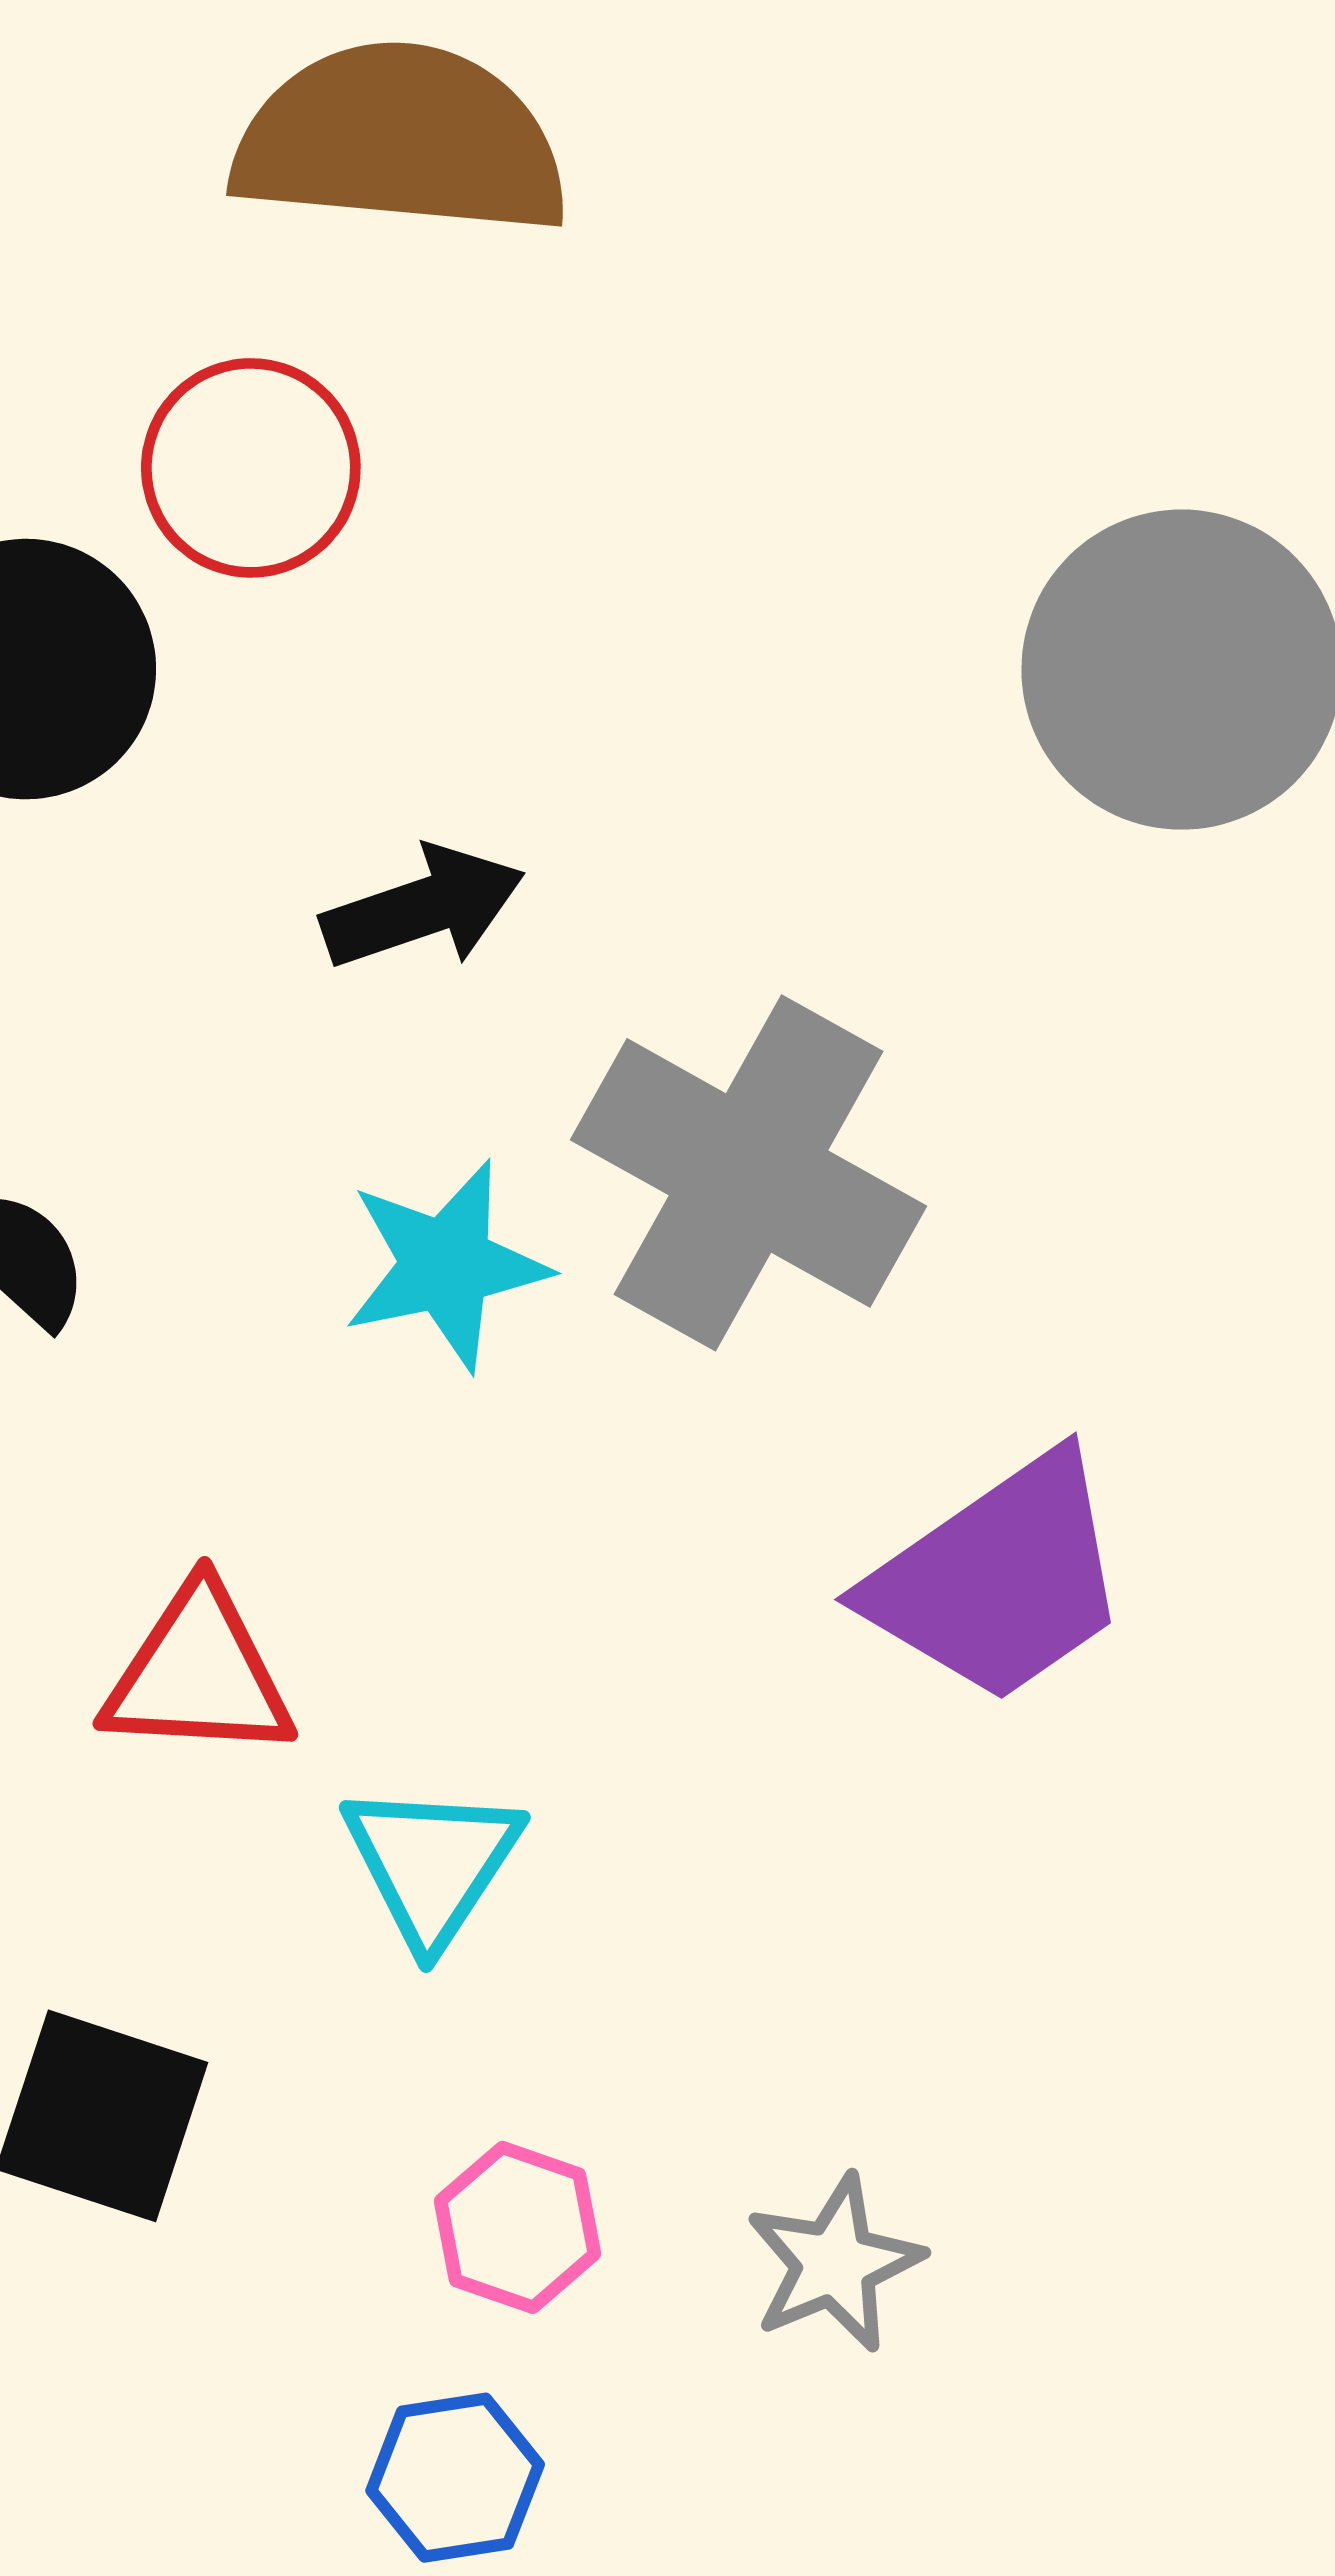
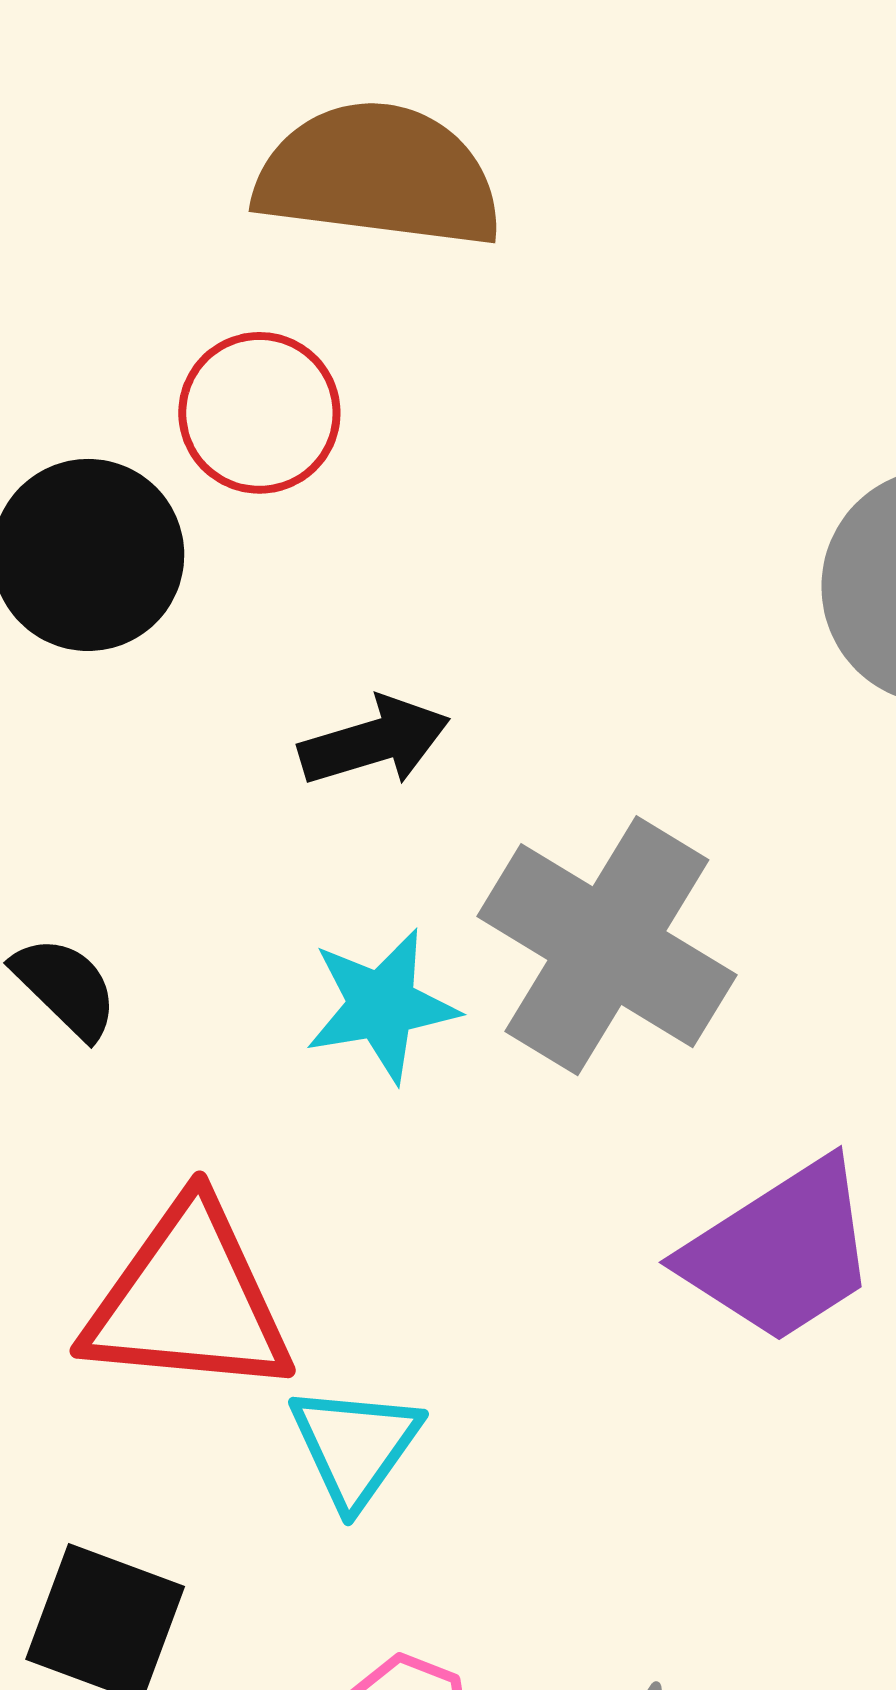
red triangle: (198, 1674) -> (188, 1300), size x1.5

